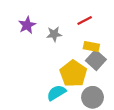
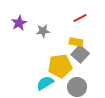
red line: (85, 21) -> (80, 18), moved
yellow pentagon: (73, 74) -> (60, 66), turned 30

